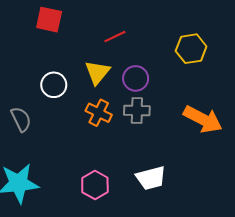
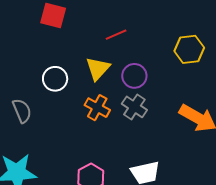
gray cross: (137, 111) -> (134, 107), turned 30

